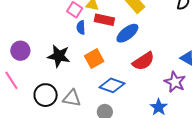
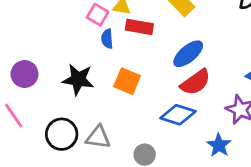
blue ellipse: (127, 33) -> (188, 54), moved
orange square: (94, 59) -> (127, 81), turned -36
blue diamond: (112, 85) -> (178, 115), moved

